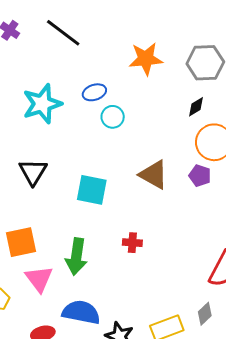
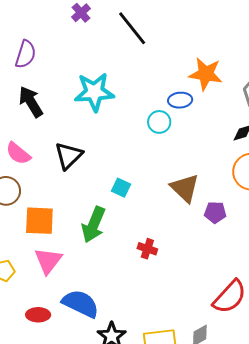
blue ellipse: (94, 92) -> (180, 100), moved
purple pentagon: (200, 176) -> (215, 212), moved, turned -30
cyan square: (92, 190) -> (121, 188), size x0.6
green arrow: (76, 256) -> (94, 225), moved

